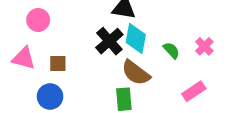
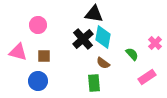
pink circle: (38, 20) -> (38, 25), moved
green semicircle: (171, 50) -> (132, 54), moved
brown semicircle: (136, 73) -> (103, 63), size x0.6

